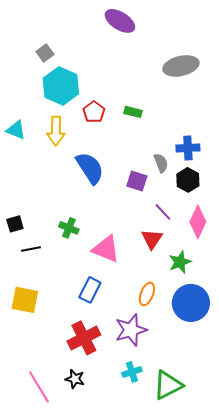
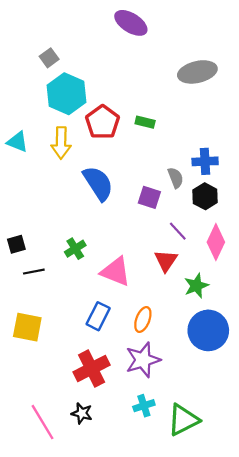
red pentagon: (94, 112) -> (103, 122), size x1.4
green cross: (69, 228) -> (75, 249), turned 36
orange ellipse: (147, 294) -> (143, 320), moved

